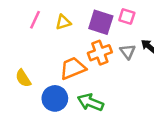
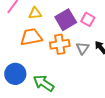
purple square: (101, 22) -> (66, 20), turned 30
orange trapezoid: (73, 68) -> (31, 37), moved

